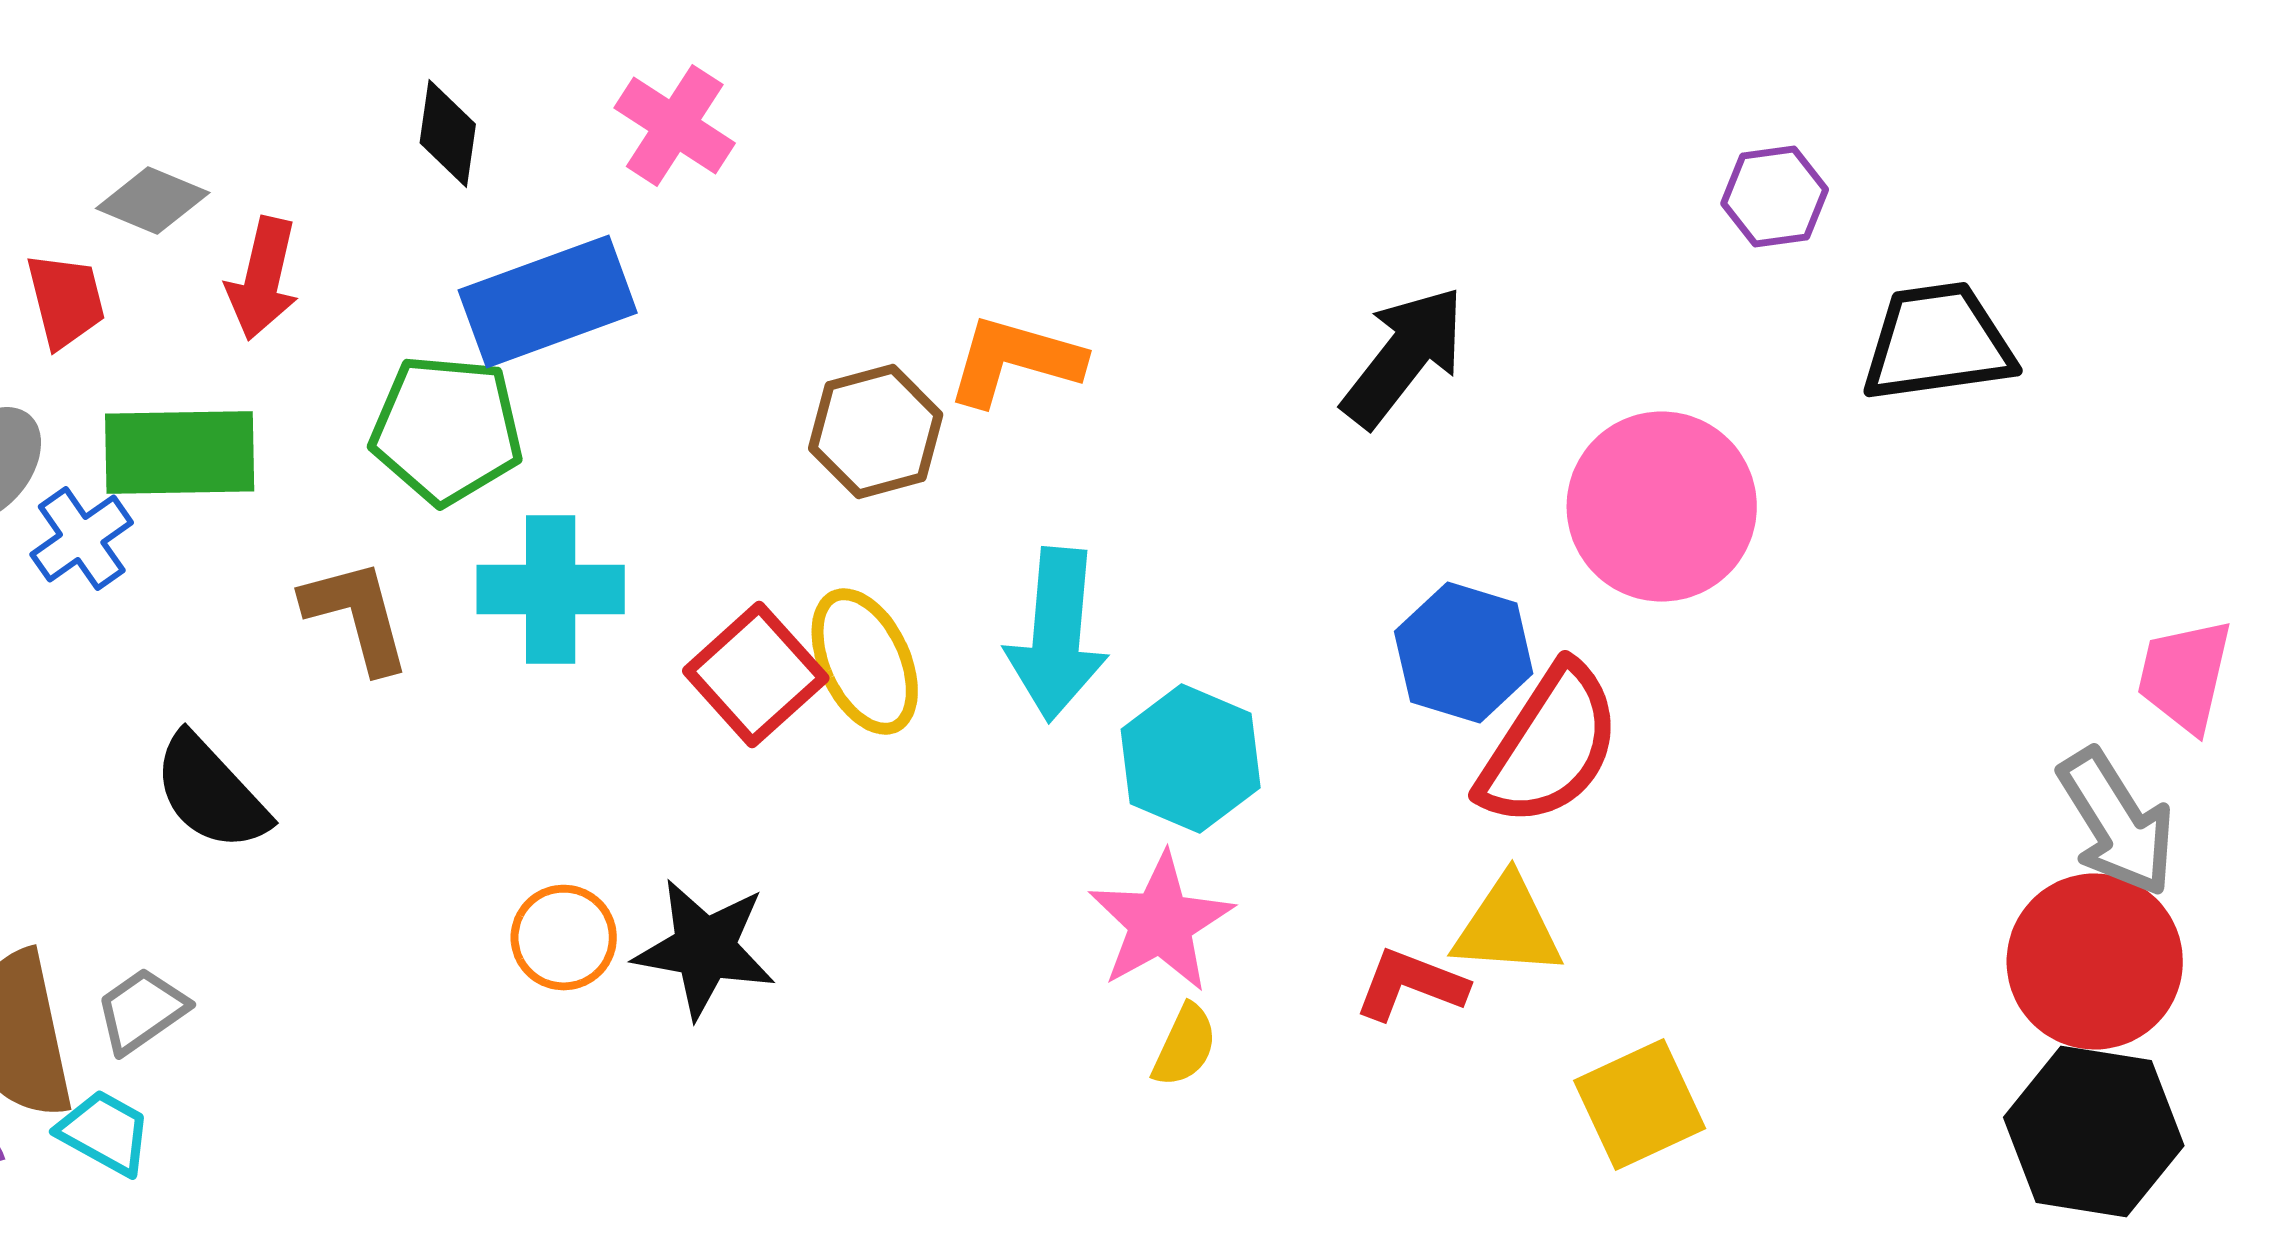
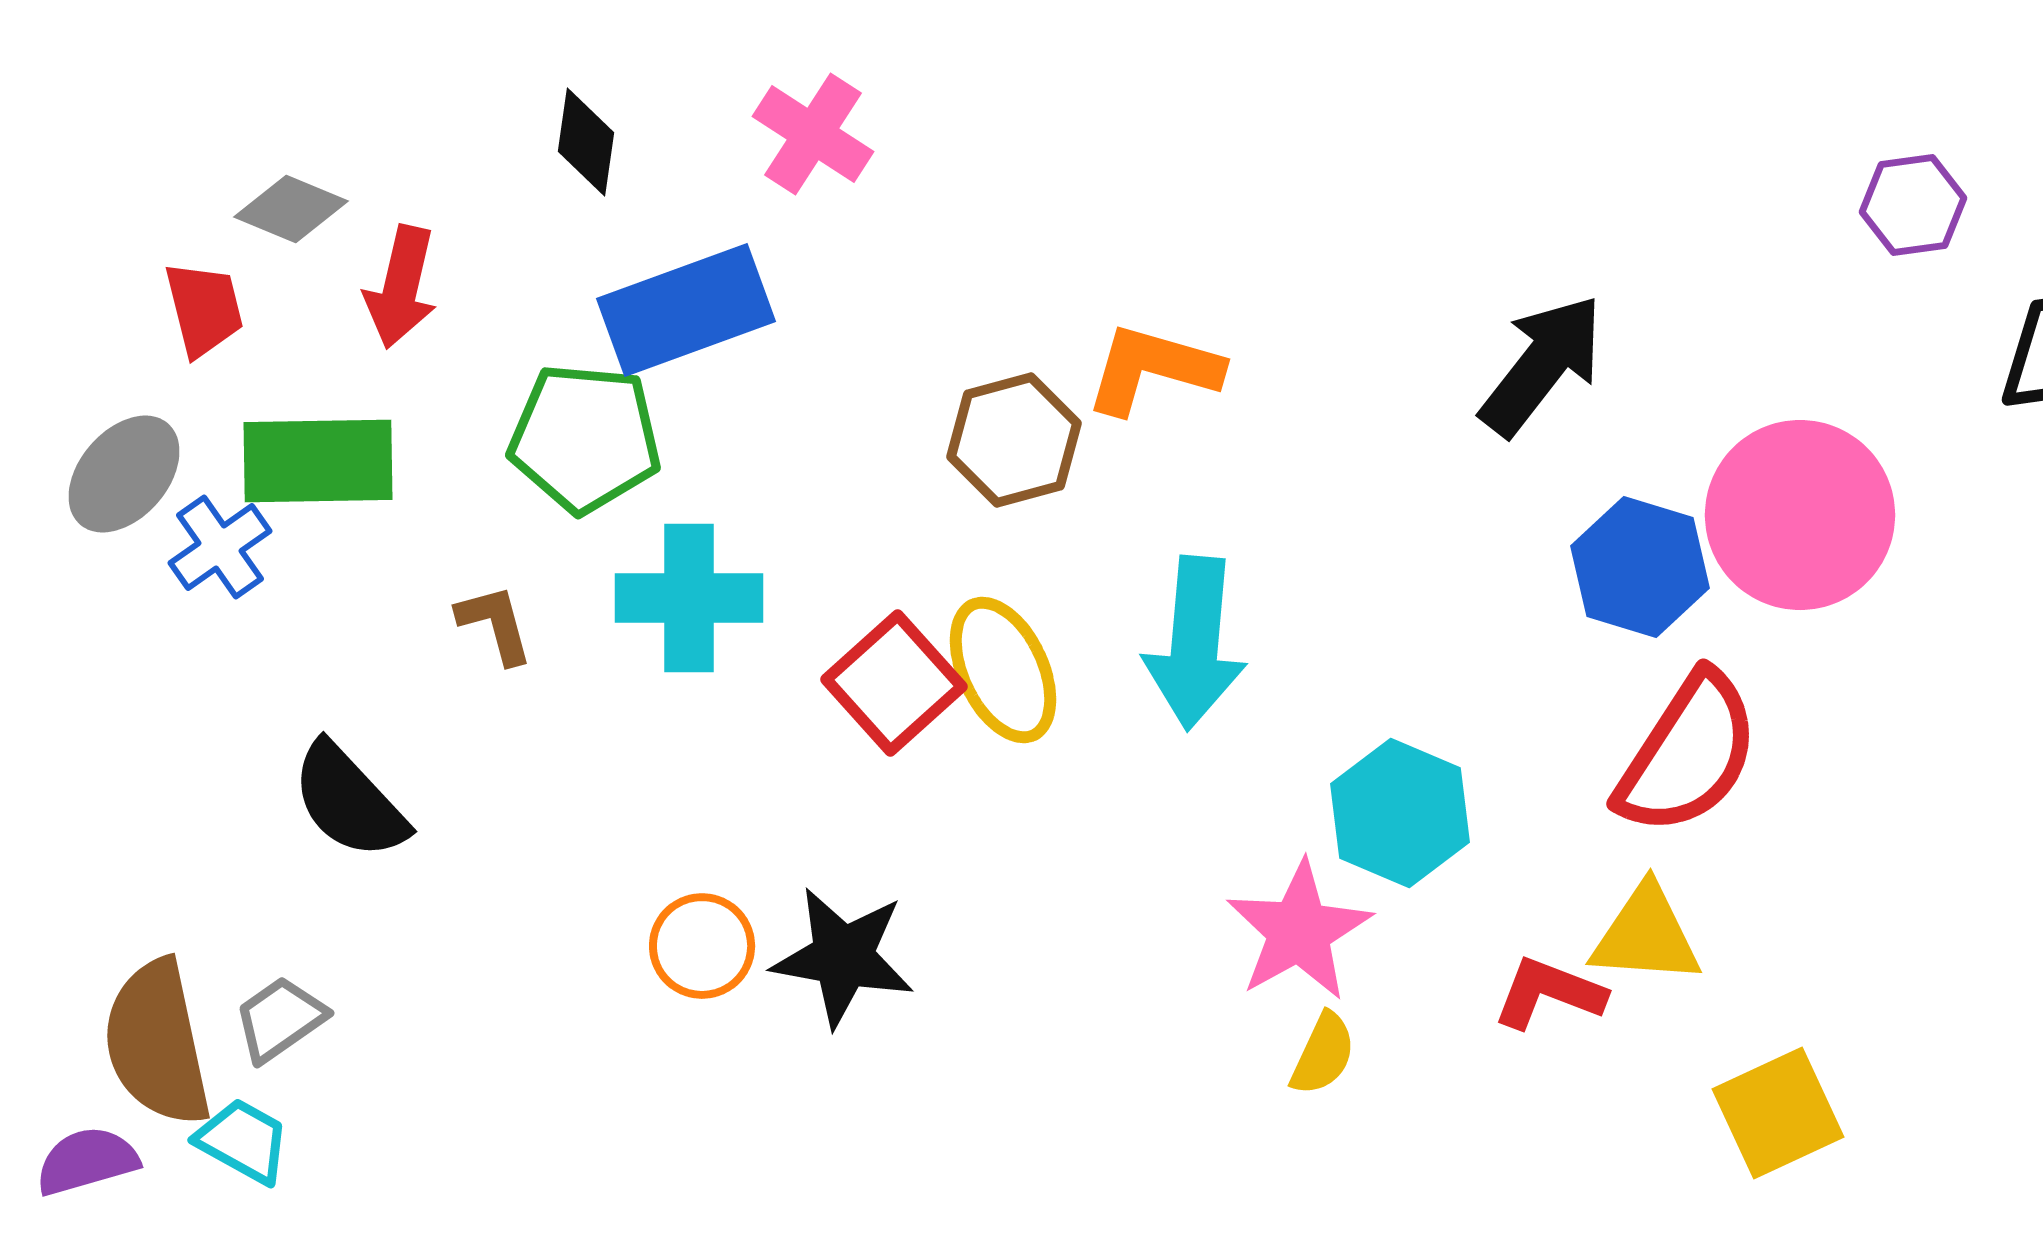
brown L-shape: (357, 616) -> (495, 624), size x0.7
blue hexagon: (1464, 652) -> (1640, 567), moved
cyan hexagon: (1191, 758) -> (1400, 813), moved

